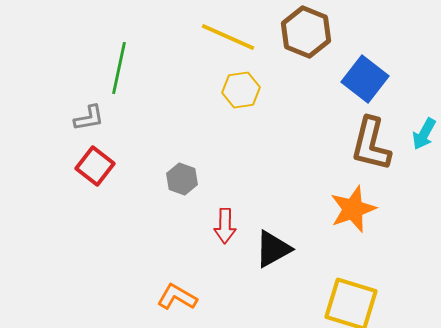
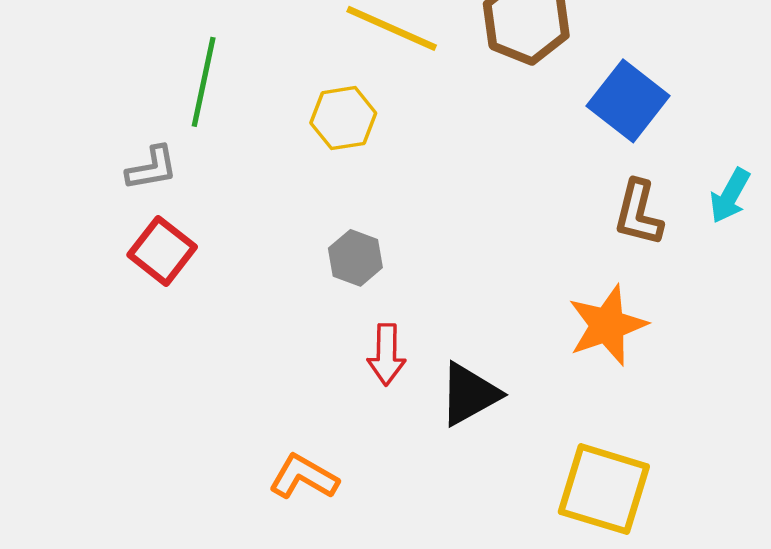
yellow hexagon: (241, 90) -> (343, 118), moved
brown L-shape: (371, 144) -> (638, 213), size x0.7
gray hexagon: (182, 179) -> (355, 258), moved

